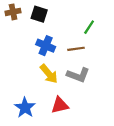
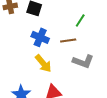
gray L-shape: (78, 75) -> (83, 61), moved

